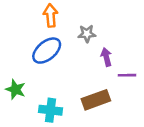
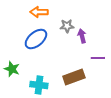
orange arrow: (51, 16) -> (39, 12), turned -84
purple arrow: (106, 57) -> (82, 36), moved

